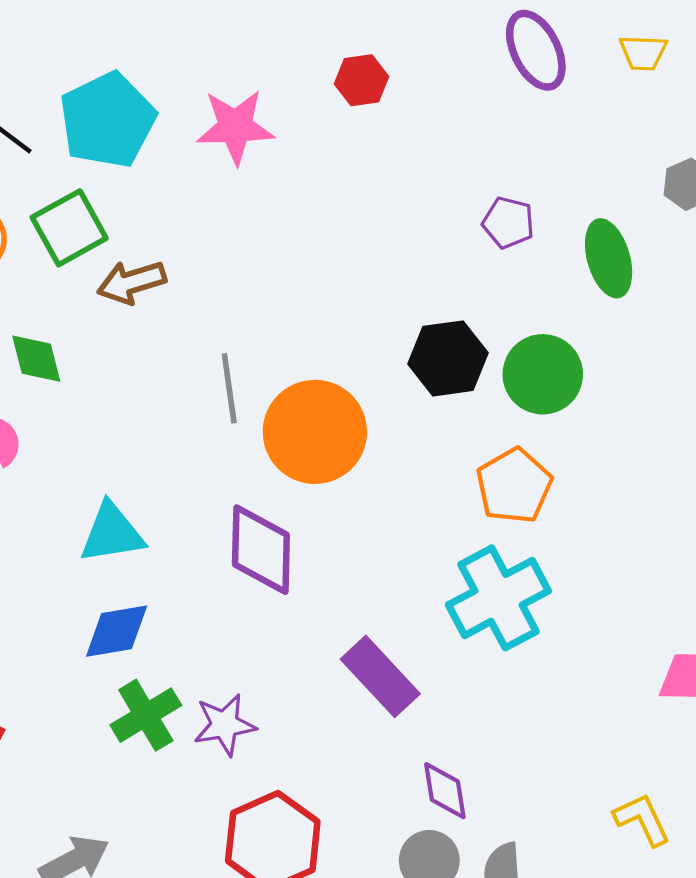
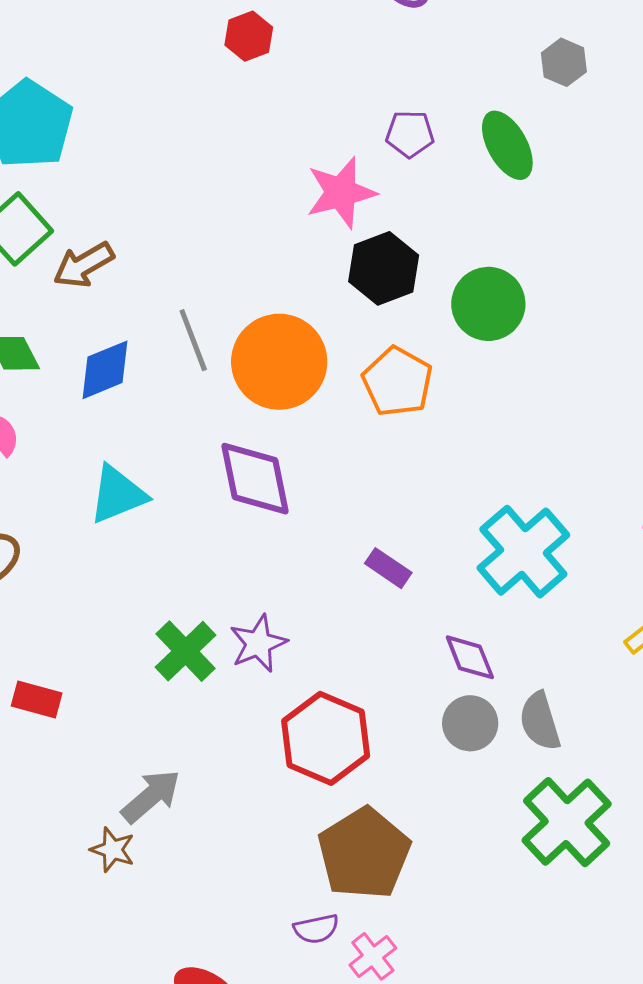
pink star: (235, 127) -> (341, 193), moved
green circle: (543, 374) -> (488, 304), moved
orange pentagon: (514, 486) -> (397, 382), moved
cyan cross: (498, 598) -> (523, 552), moved
blue diamond: (117, 631) -> (105, 370), moved
purple rectangle: (380, 676) -> (388, 568), size x0.6

